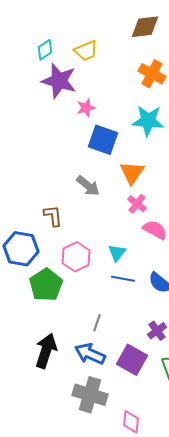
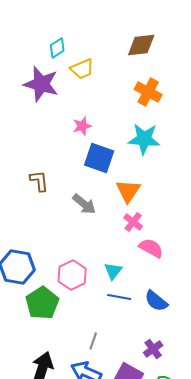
cyan diamond: (45, 50) -> (57, 48), moved
purple star: (59, 81) -> (41, 84), moved
brown L-shape: (53, 216) -> (39, 181), moved

